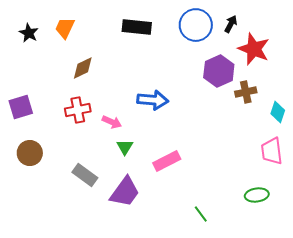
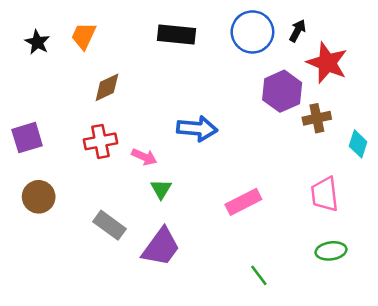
pink trapezoid: (272, 151) -> (325, 194), moved
pink rectangle: (167, 161) -> (243, 202), moved

